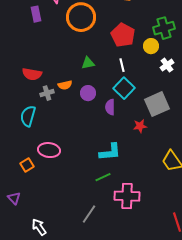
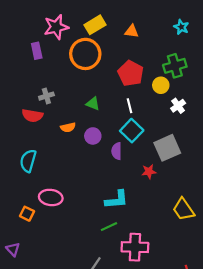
green triangle: (88, 63) -> (93, 104), turned 32
gray cross: (47, 93) -> (46, 96), moved
orange square: (27, 165) -> (27, 214), turned -32

